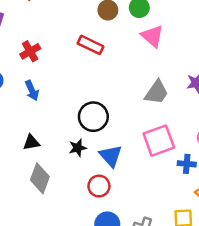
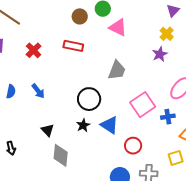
red cross: (30, 51) -> (34, 50), moved
gray trapezoid: (157, 92) -> (117, 70), moved
black triangle: (31, 142) -> (47, 130), turned -48
red circle: (99, 186) -> (133, 146), moved

